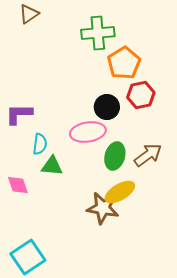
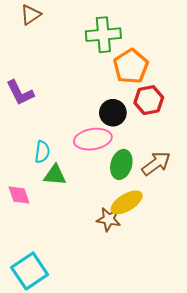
purple L-shape: (19, 114) -> (20, 93), moved, turned -116
brown star: (103, 208) -> (109, 219), size x0.7

